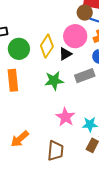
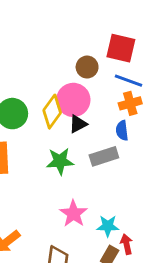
brown circle: (85, 13) -> (87, 67), moved
pink circle: (75, 36) -> (73, 100), moved

